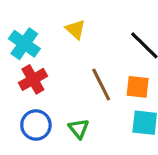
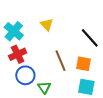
blue circle: (36, 125) -> (25, 75), moved

